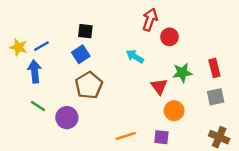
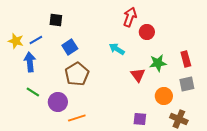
black square: (85, 31) -> (56, 20), moved
orange circle: (174, 111) -> (164, 96), moved
orange line: (126, 136) -> (77, 118), moved
brown cross: (219, 137) -> (179, 119), moved

